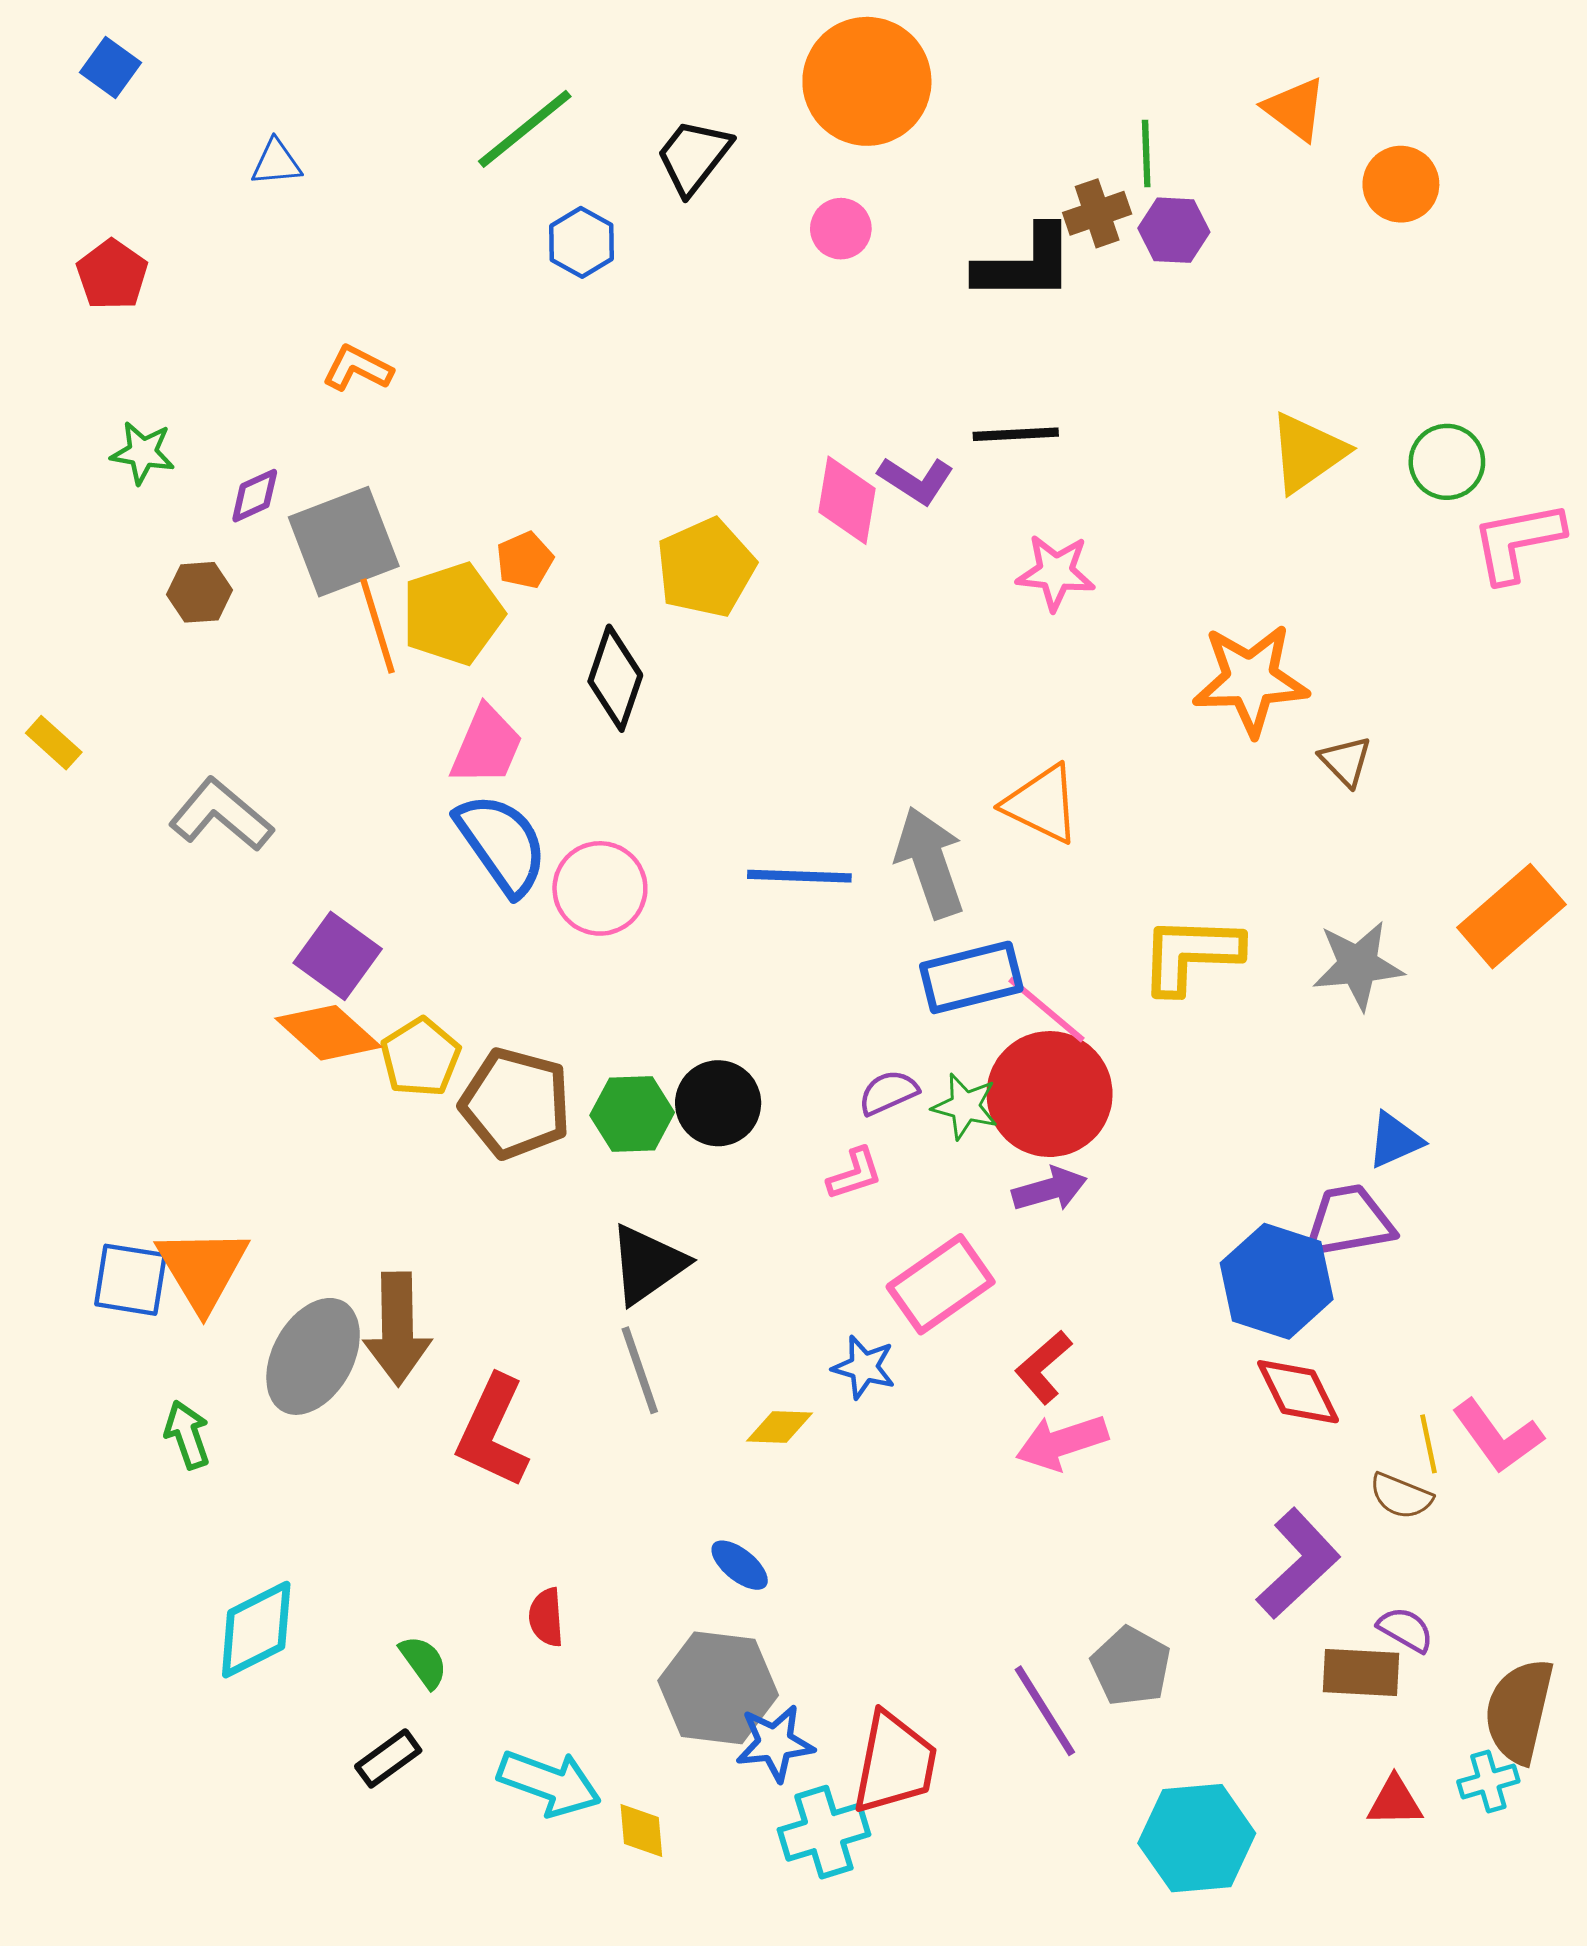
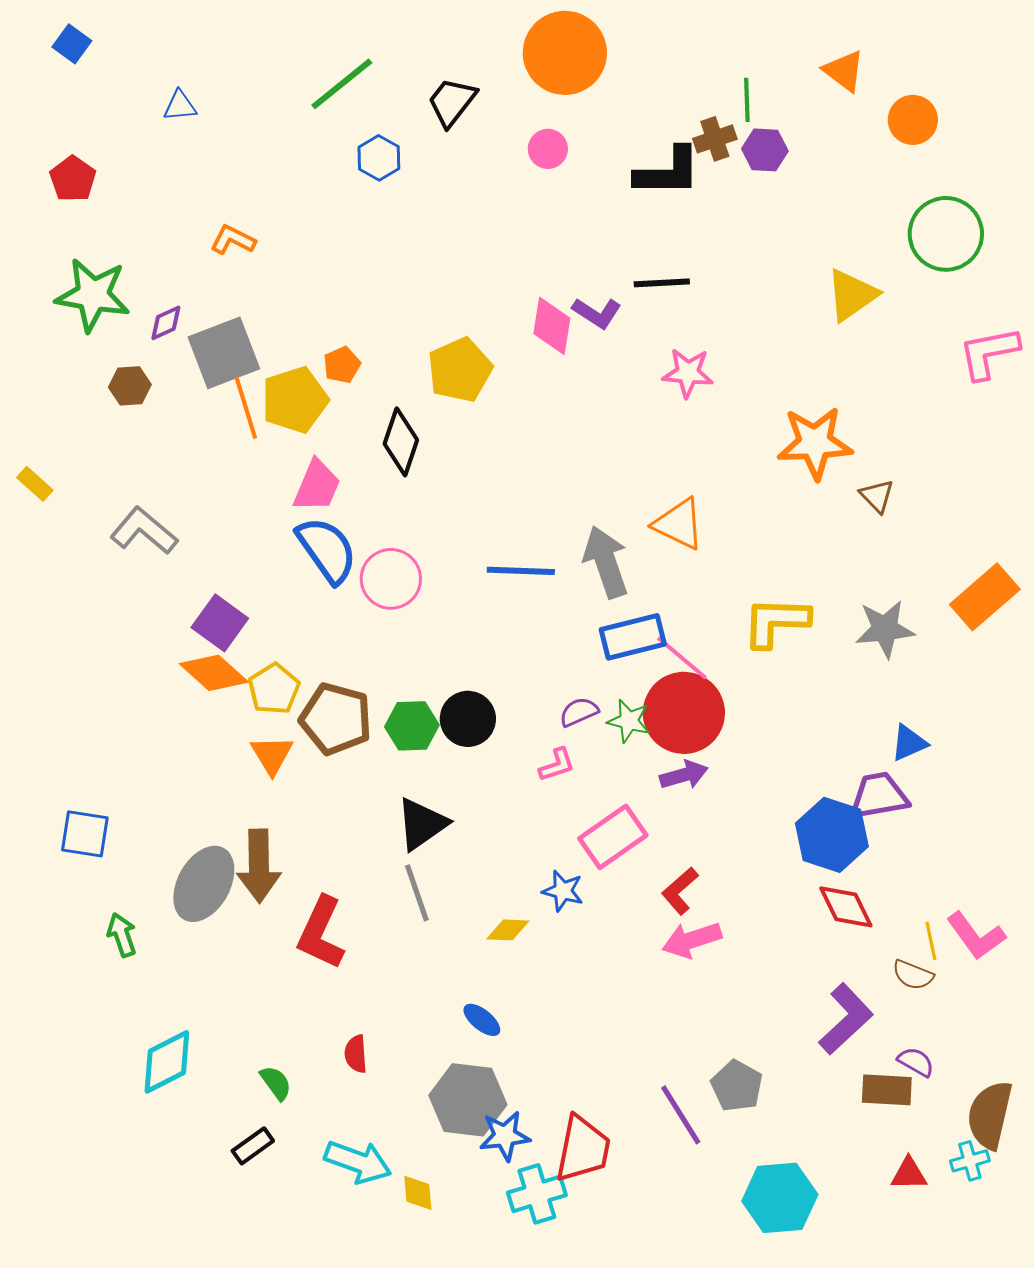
green star: (143, 453) -> (93, 295), size x1.8
green circle: (1447, 462) -> (946, 234), moved, size x1.5
orange triangle: (203, 1269) -> (272, 755), moved, size x0.7

